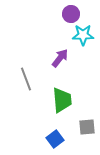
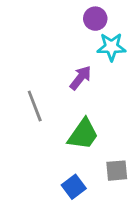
green trapezoid: (62, 100) -> (83, 134), turned 40

